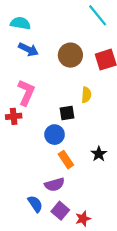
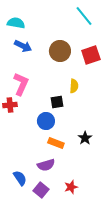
orange rectangle: (66, 160) -> (56, 143), turned -35
blue semicircle: (35, 204) -> (20, 178), moved
purple square: (60, 211) -> (41, 190), moved
red star: (83, 219) -> (71, 187), moved

